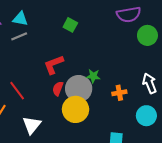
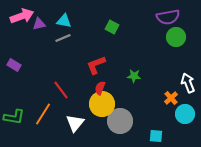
green circle: (147, 35) -> (176, 37), moved
gray circle: (79, 89) -> (120, 121), moved
orange cross: (119, 93) -> (171, 98), moved, turned -32
yellow circle: (76, 109) -> (102, 104), moved

